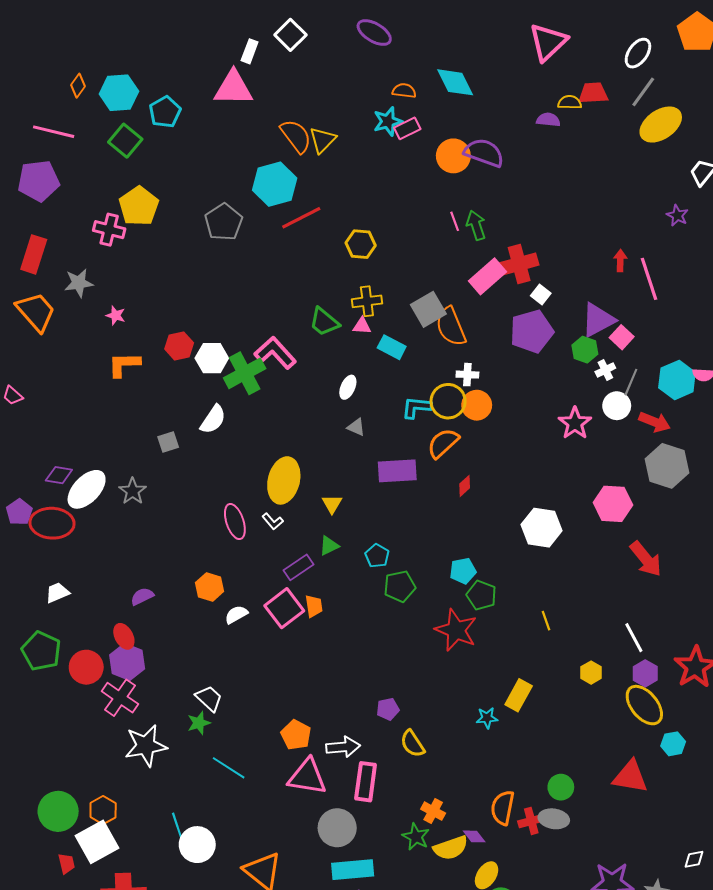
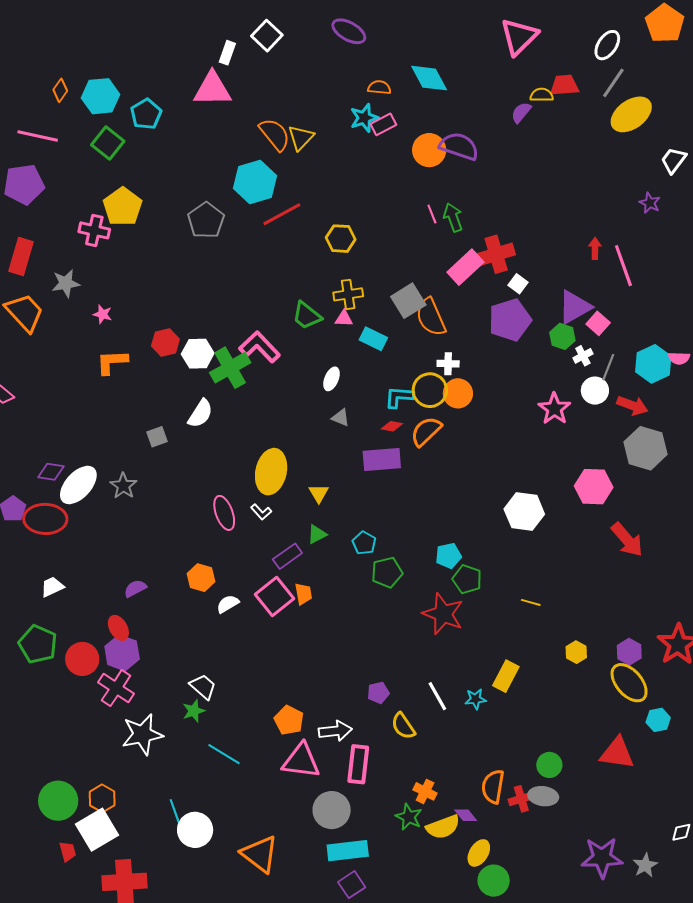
purple semicircle: (548, 120) -> (521, 112), turned -55
red diamond: (465, 486) -> (392, 426), moved, turned 55
yellow line: (546, 621) -> (531, 602), turned -54
white line: (634, 638) -> (437, 696), moved

